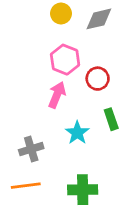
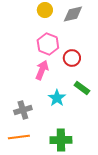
green rectangle: (111, 119) -> (82, 88), turned -35

